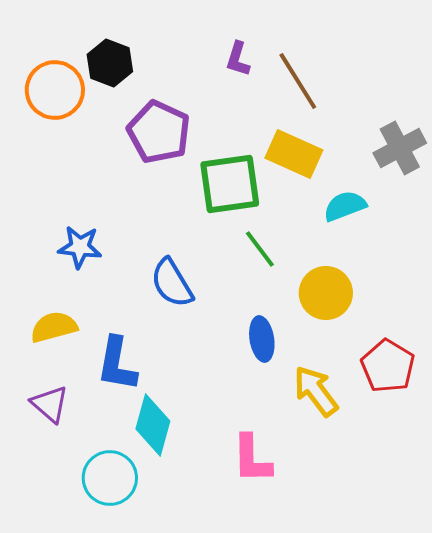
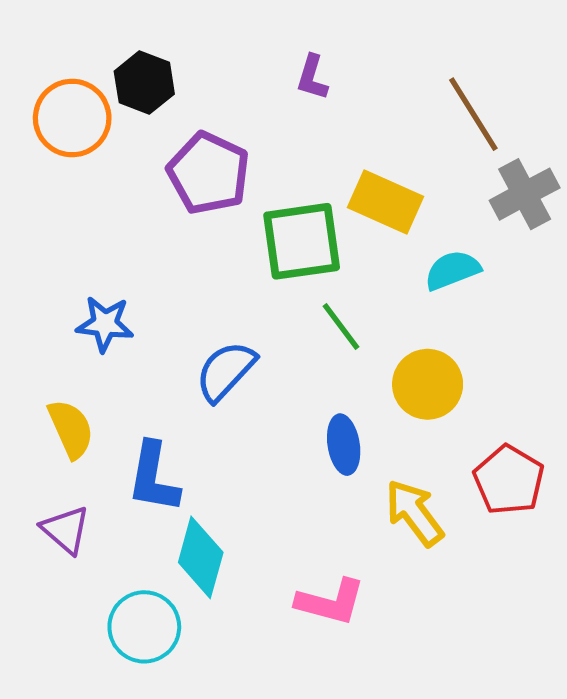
brown line: (298, 81) -> (473, 114), moved
blue semicircle: (172, 283) -> (226, 371), turned 74
yellow semicircle: (54, 327) -> (71, 429), turned 81
pink L-shape: (252, 459) -> (331, 602), turned -74

